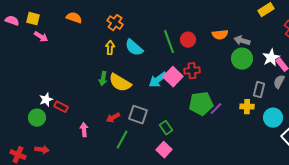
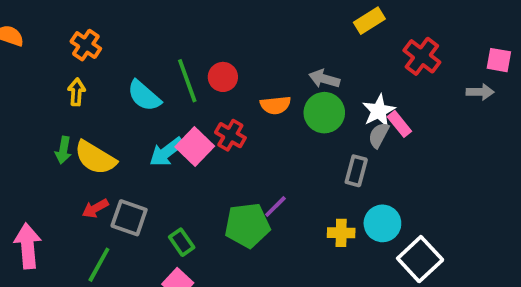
orange semicircle: (220, 35) -> (275, 105), moved
cyan semicircle: (134, 48) -> (144, 96), moved
red cross: (192, 71) -> (230, 135), turned 35
gray semicircle: (279, 82) -> (379, 135), moved
green pentagon: (201, 104) -> (247, 225), moved
yellow cross: (247, 107) -> (341, 233), moved
red arrow: (113, 118) -> (95, 208), moved
pink arrow: (84, 130) -> (28, 246), size x1.6

